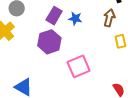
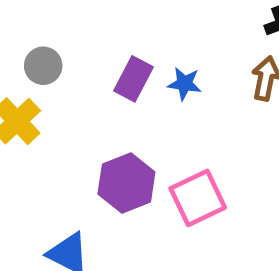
purple hexagon: (49, 42) -> (126, 183), moved

